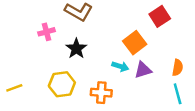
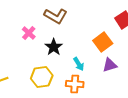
pink cross: (46, 32) -> (29, 33), turned -32
cyan arrow: (120, 66) -> (79, 64), moved, turned 40

